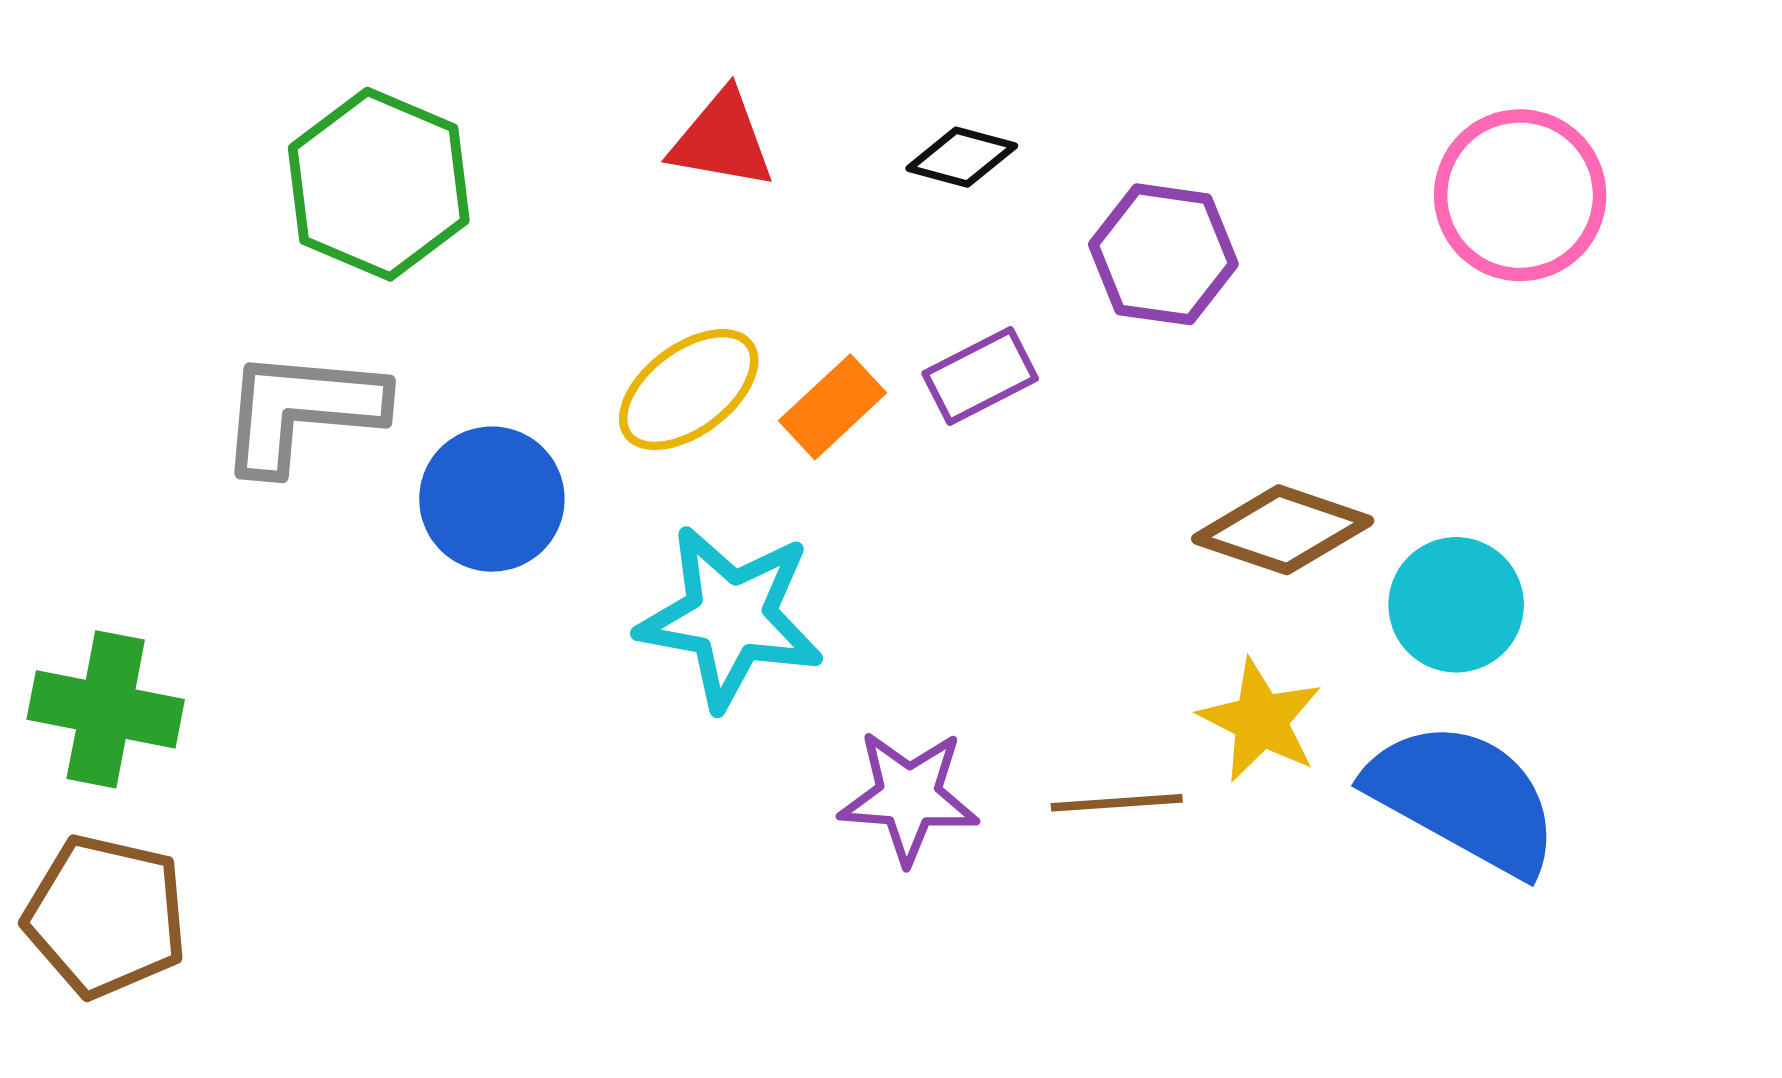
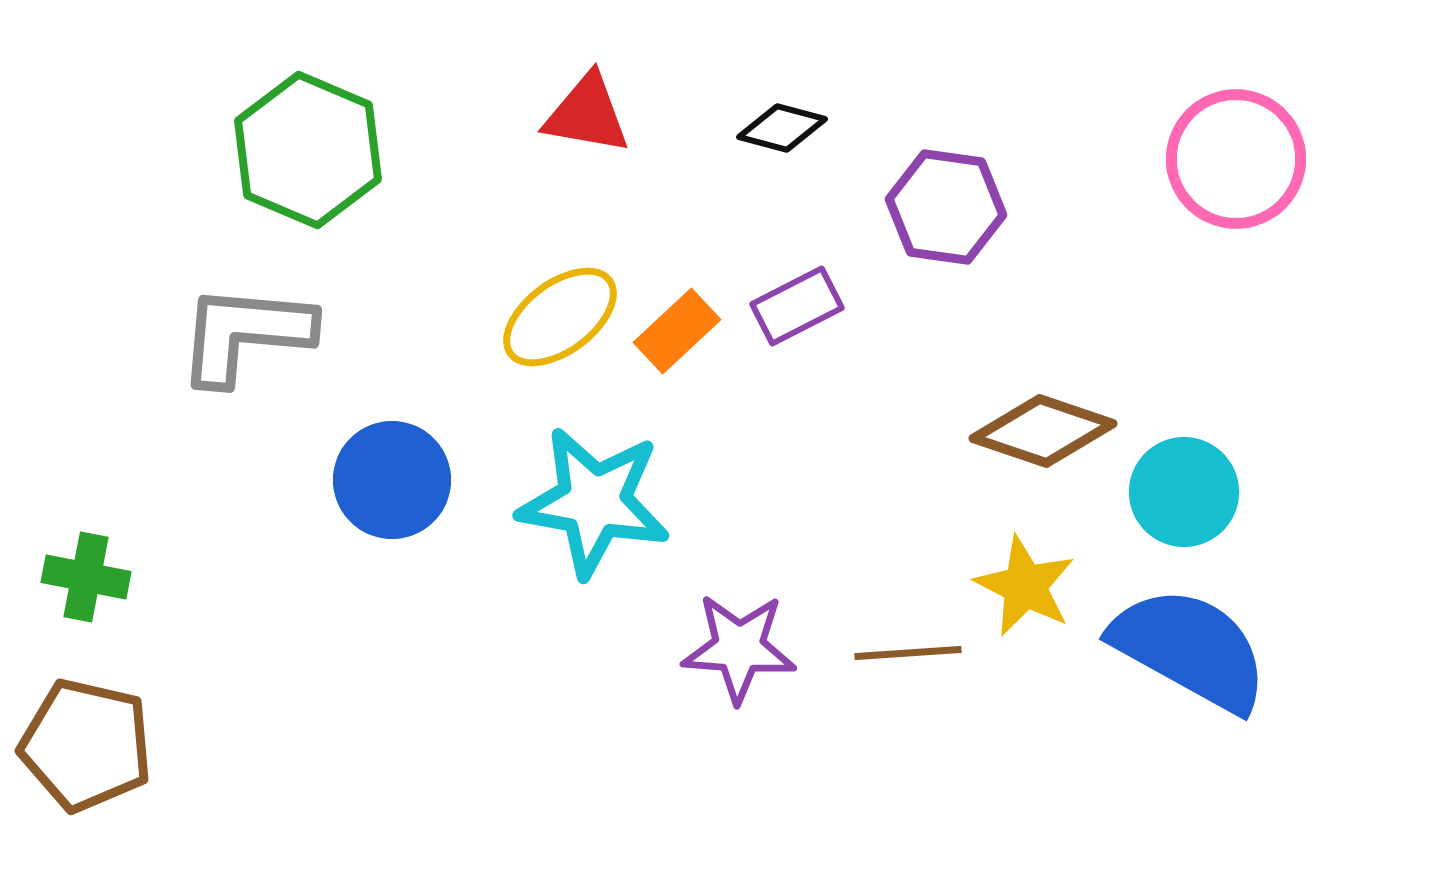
blue circle: (492, 499) -> (392, 480), moved
green cross: (106, 709) -> (86, 577), size x0.7

